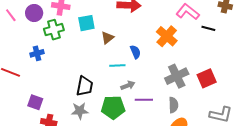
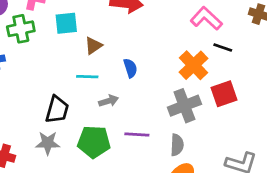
black line: (208, 28) -> (223, 47), moved
orange cross: (167, 36) -> (193, 65), moved
cyan line: (117, 66) -> (87, 77), moved
red square: (207, 78) -> (224, 94), moved
gray arrow: (128, 85) -> (109, 101), moved

